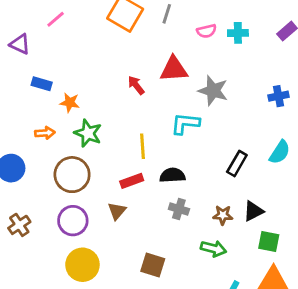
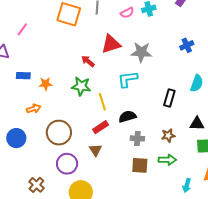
green star: (88, 133) -> (81, 86), moved
black triangle: (253, 211) -> (197, 124), moved, turned 42
brown cross: (19, 225) -> (36, 185), moved
brown square: (153, 265) -> (140, 165), moved

